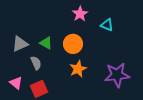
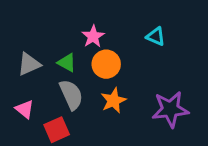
pink star: (80, 14) -> (93, 36), moved
gray semicircle: (36, 63) -> (71, 95), moved, size x1.5
pink triangle: (16, 83) -> (25, 109), moved

